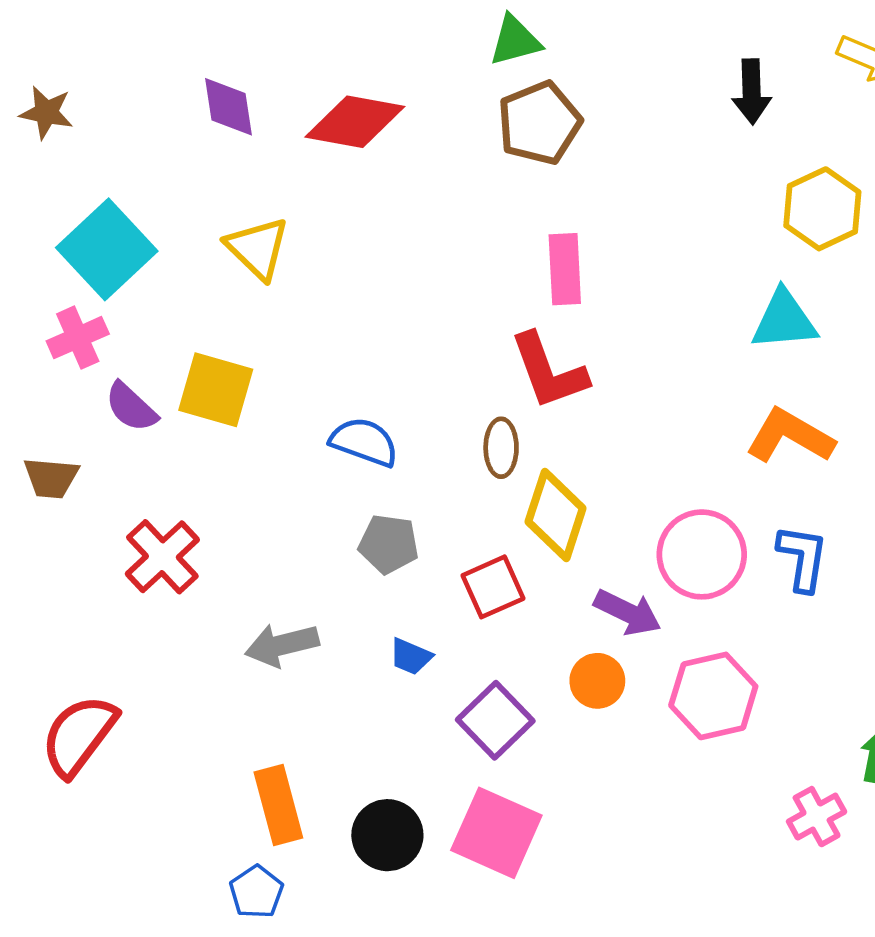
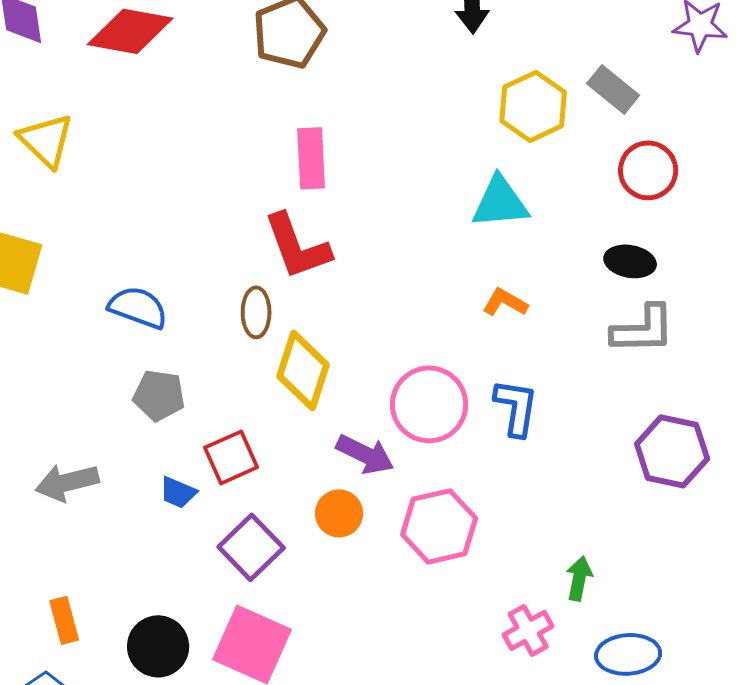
orange L-shape: (790, 436) -> (505, 302), size x0.6
red square: (493, 587) -> (231, 457), moved
orange rectangle: (278, 805) -> (64, 620), size x0.7

